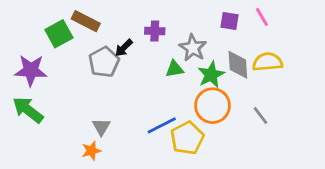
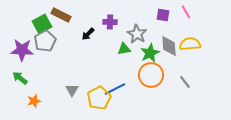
gray pentagon: (104, 62) -> (45, 41), moved
green arrow: (28, 110) -> (20, 78), size x0.7
yellow pentagon: (187, 138) -> (99, 98), moved
orange star: (91, 151) -> (34, 101), moved

